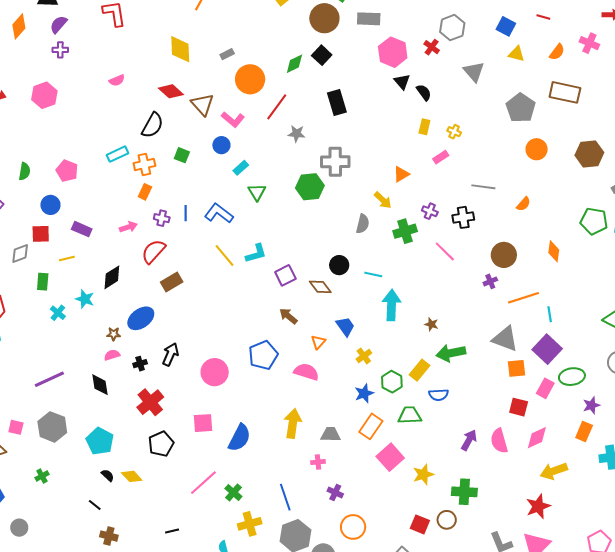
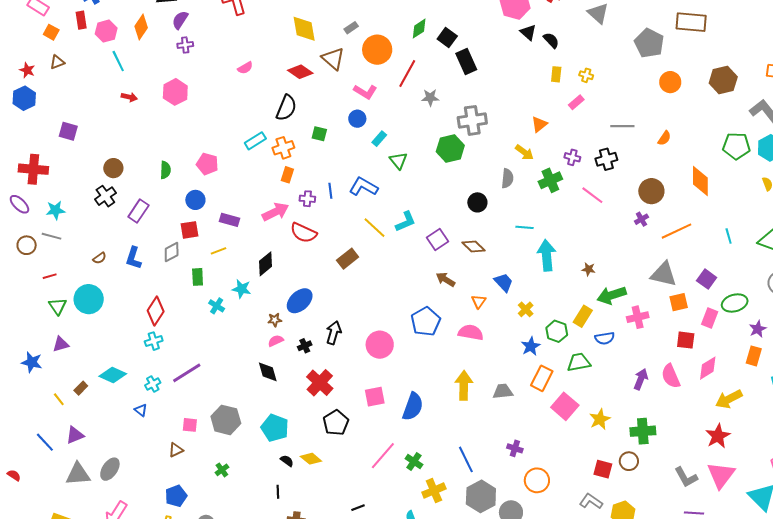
black square: (322, 55) -> (447, 37), moved
brown triangle: (202, 104) -> (333, 59), moved
pink arrow: (128, 227) -> (275, 212), size x1.5
red semicircle: (153, 251) -> (304, 233), turned -100
orange diamond: (554, 251) -> (700, 181), size x1.4
black circle: (339, 265) -> (477, 202), moved
brown rectangle: (172, 282) -> (348, 259), moved
cyan line: (550, 314) -> (729, 236), moved
purple square: (547, 349) -> (707, 279), size x0.7
purple line: (49, 379) -> (187, 373), moved
pink cross: (318, 462) -> (638, 317), moved, size x1.5
black line: (95, 505) -> (278, 492), turned 56

